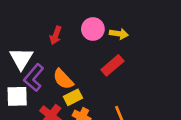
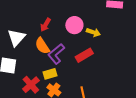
purple L-shape: (34, 78) -> (56, 54), moved
orange semicircle: (63, 79) -> (42, 46), moved

